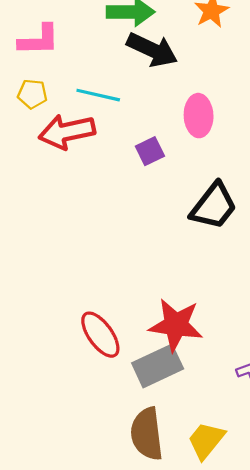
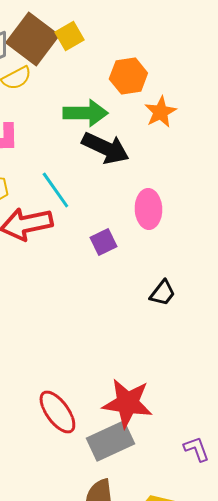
cyan line: (98, 95) -> (55, 190), turned 42
black trapezoid: (214, 206) -> (162, 293), size x0.6

